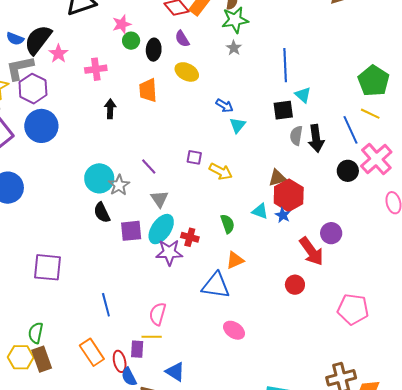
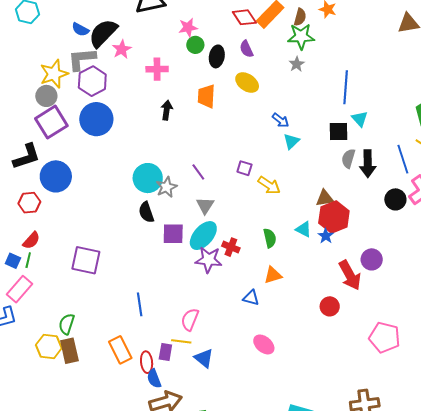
blue triangle: (216, 285) -> (251, 298), size x0.6
blue triangle: (175, 372) -> (204, 358), moved

